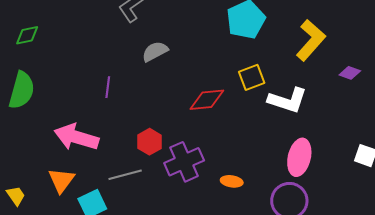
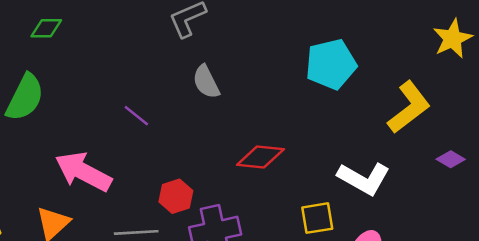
gray semicircle: (155, 51) -> (206, 82), turned -100
yellow square: (252, 77) -> (317, 218), moved
purple line: (108, 87) -> (136, 116), turned -70

